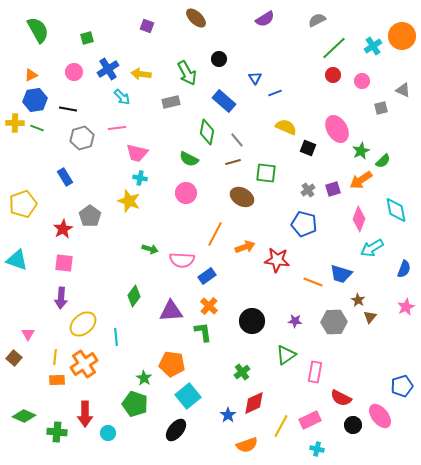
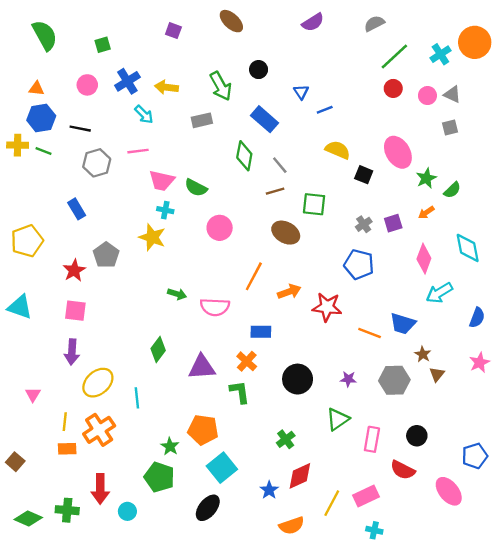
orange triangle: (31, 75) -> (36, 88), turned 32
gray triangle: (403, 90) -> (452, 94), moved
green semicircle: (189, 159) -> (196, 188), moved
orange arrow: (361, 180) -> (426, 212), size x0.6
blue rectangle: (207, 276) -> (261, 332), moved, turned 36
brown square: (14, 358) -> (15, 462), moved
green diamond: (24, 416) -> (28, 518), moved
black circle: (353, 425) -> (417, 436), moved

